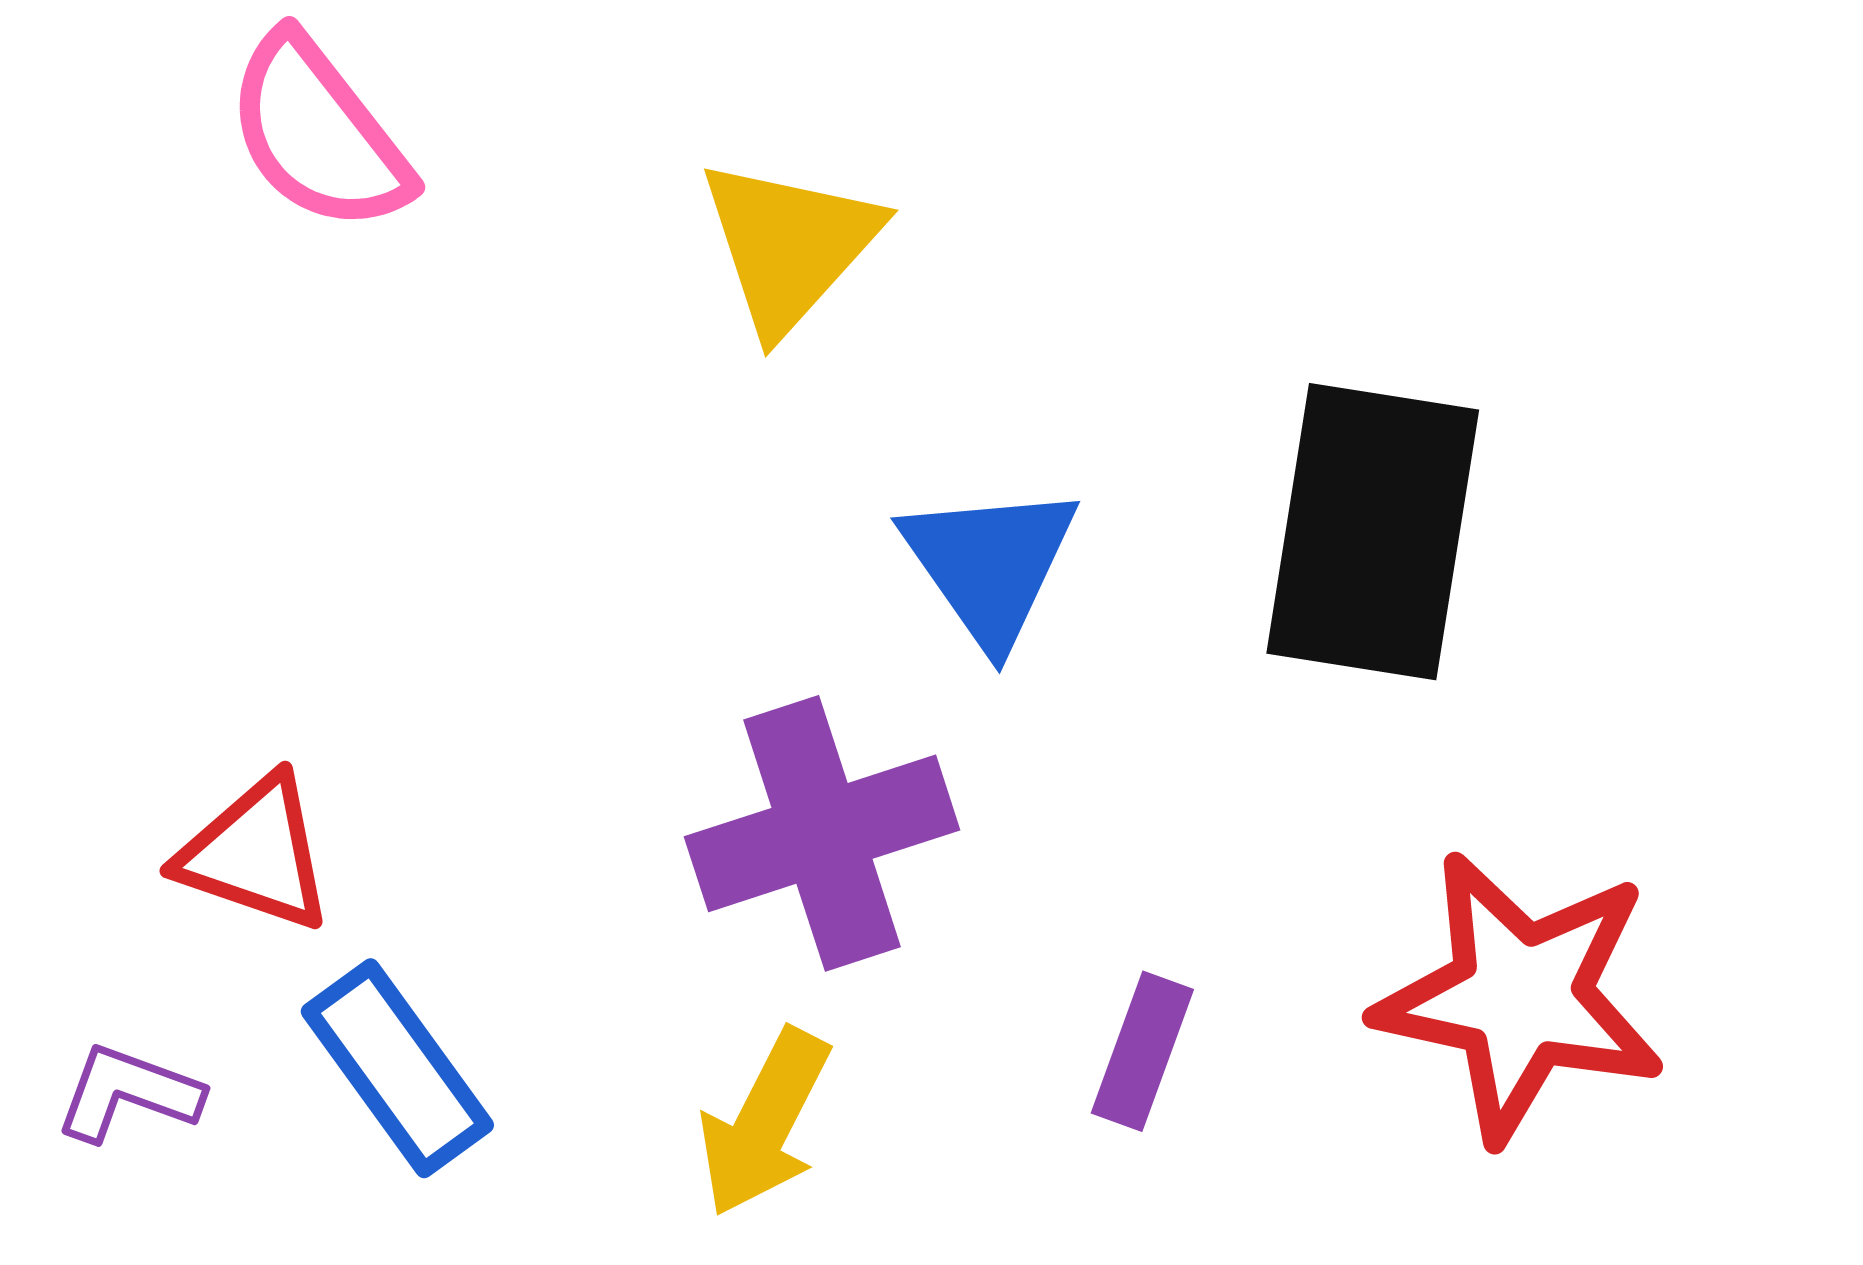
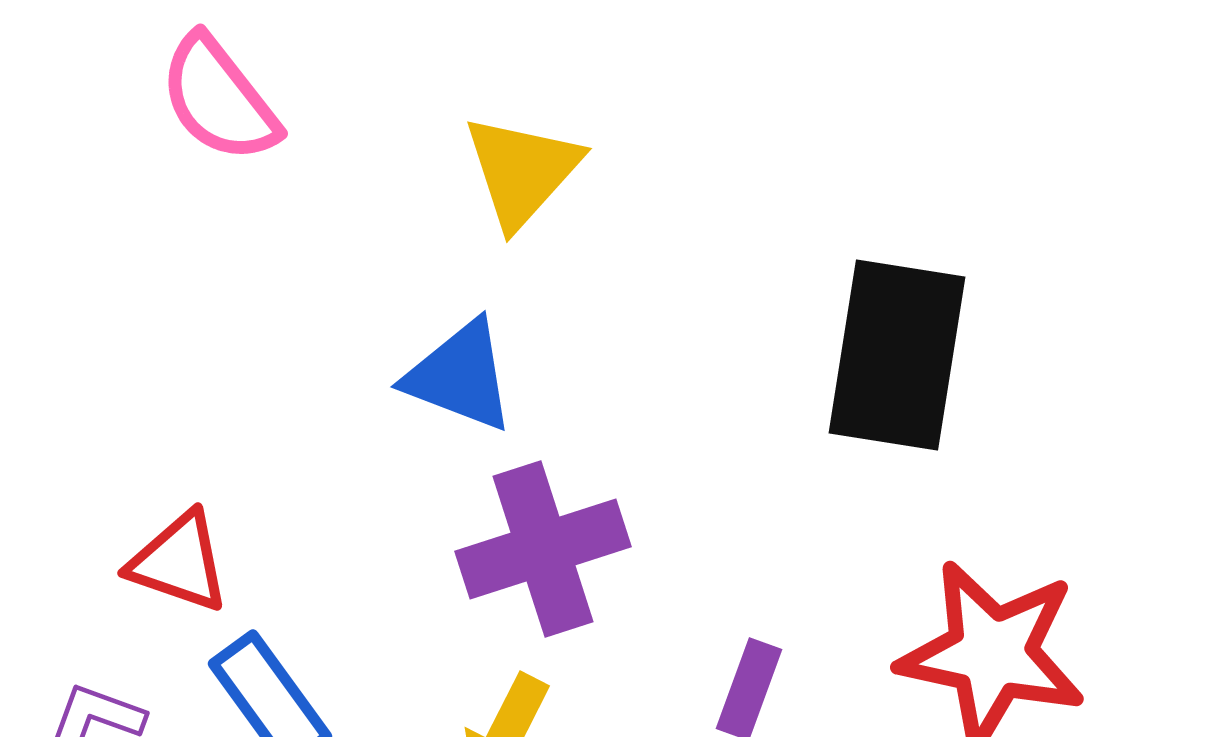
blue triangle: (990, 564) -> (460, 376), moved, turned -34

